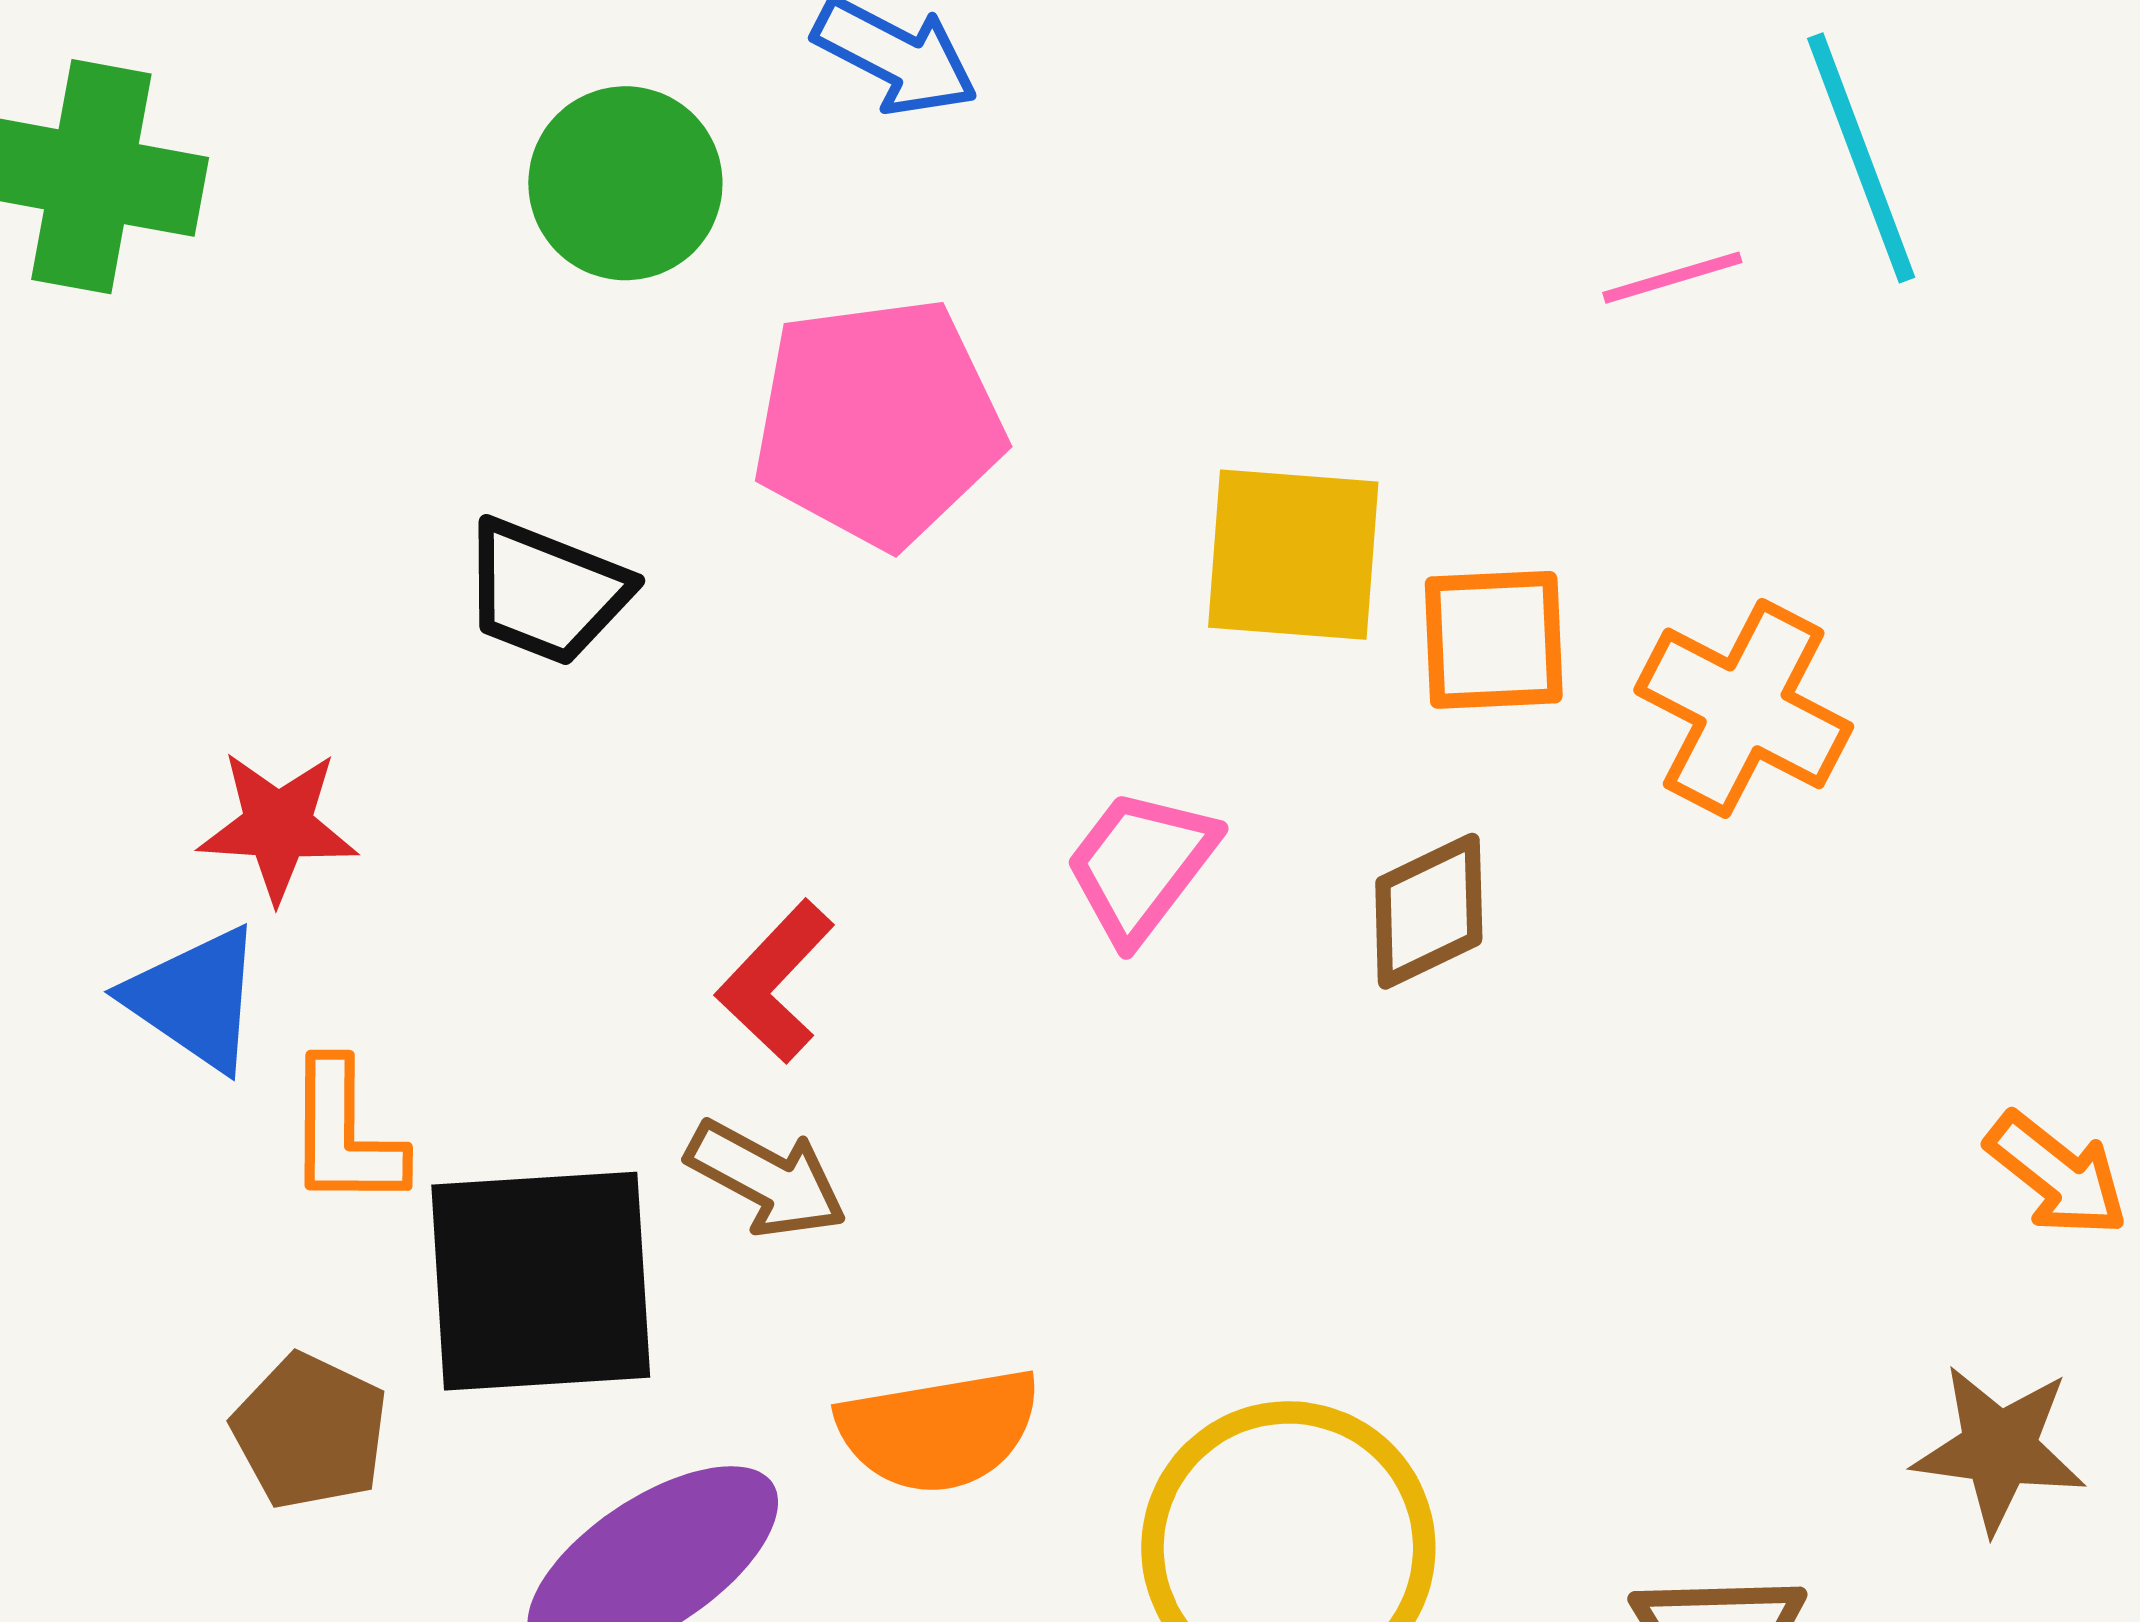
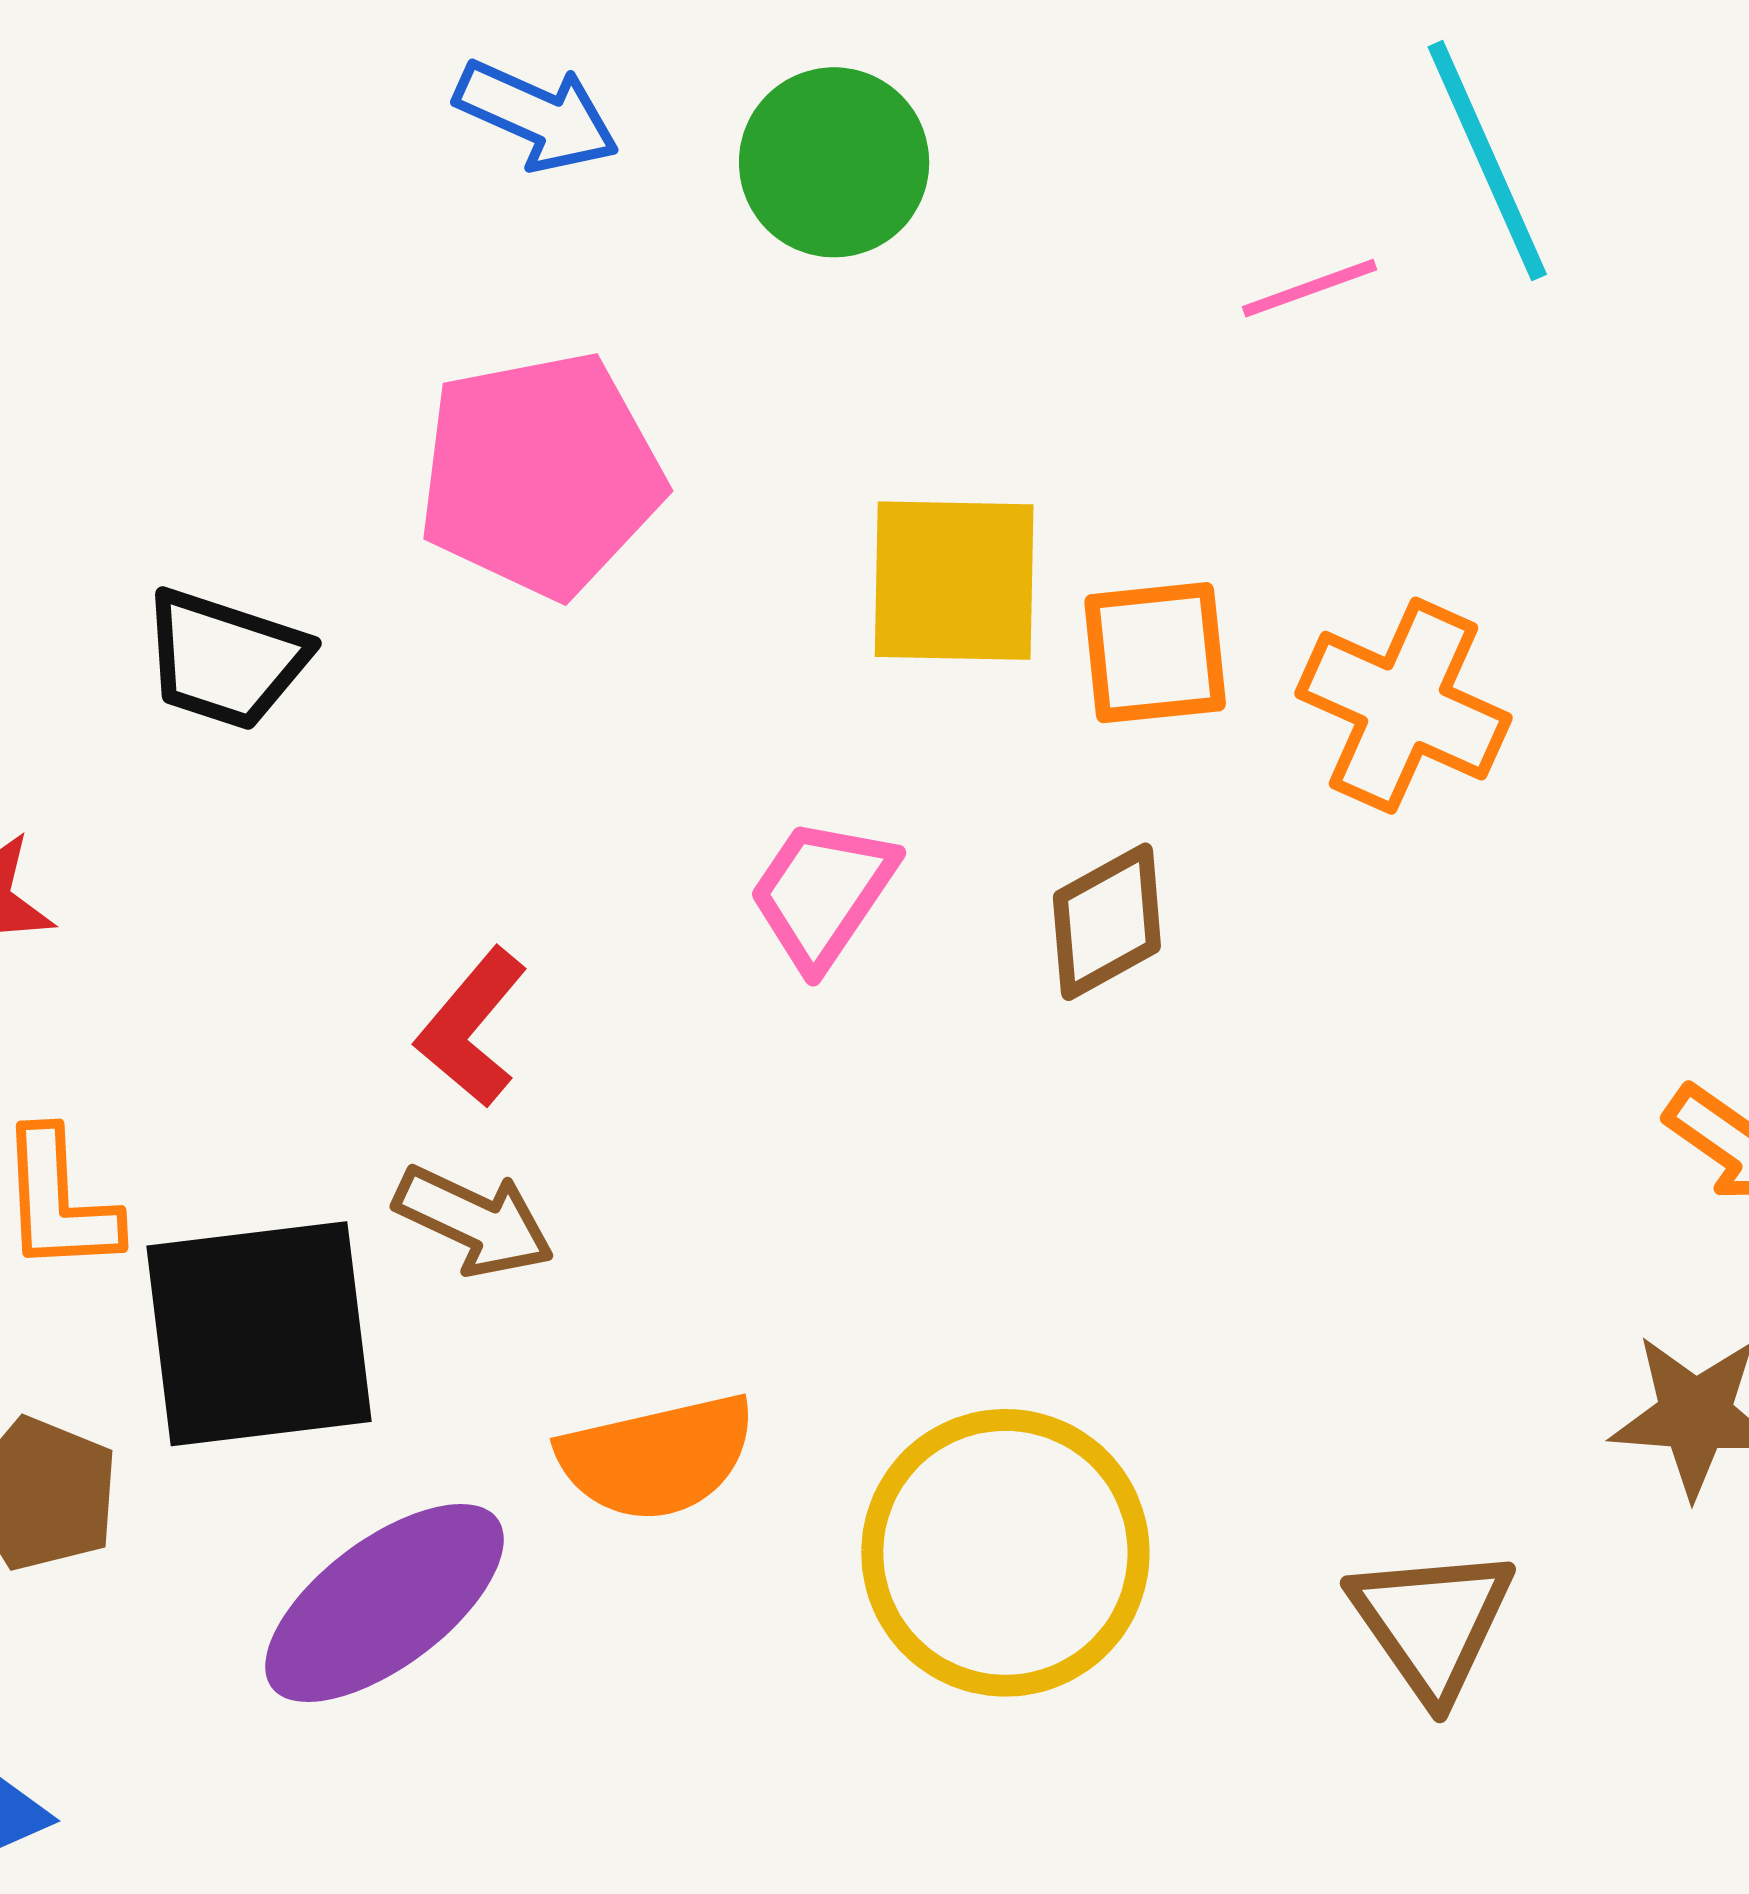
green circle: (625, 183) -> (834, 162), moved

